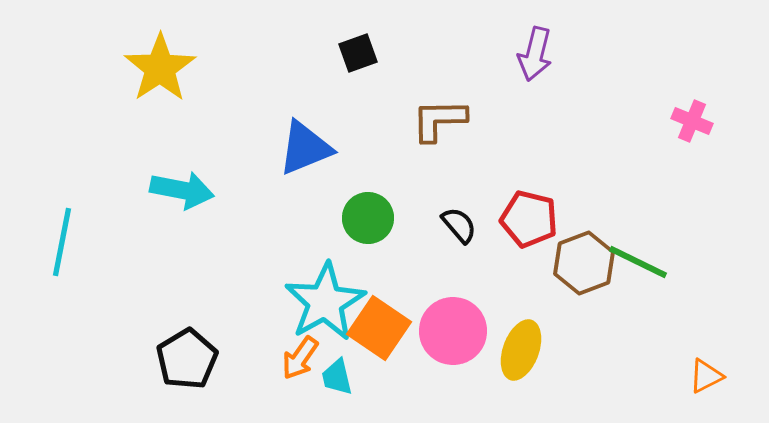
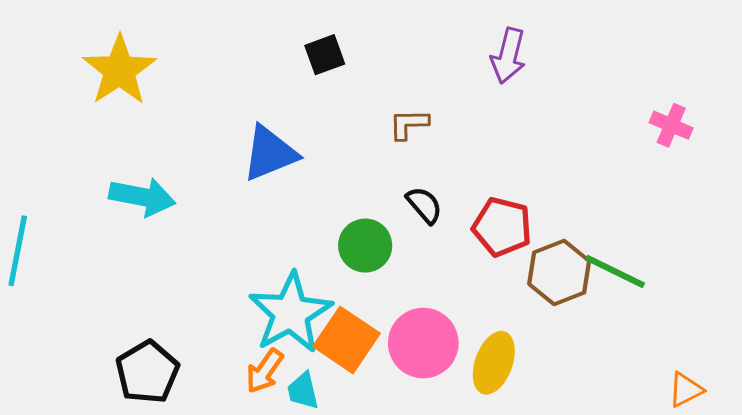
brown L-shape: (439, 120) -> (409, 124), size x0.7
green circle: (368, 218) -> (365, 246), moved
black semicircle: (459, 225) -> (424, 205), moved

